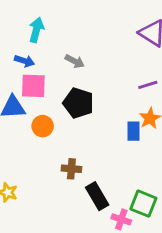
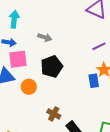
black pentagon: (78, 103) -> (52, 67), turned -30
brown cross: (71, 169) -> (54, 114), turned 32

